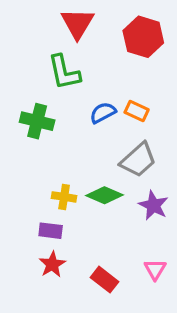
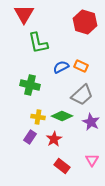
red triangle: (78, 23) -> (24, 14), moved
green cross: (37, 121) -> (30, 85), moved
purple rectangle: (51, 231) -> (30, 137), turned -64
red star: (52, 264) -> (54, 139), moved

